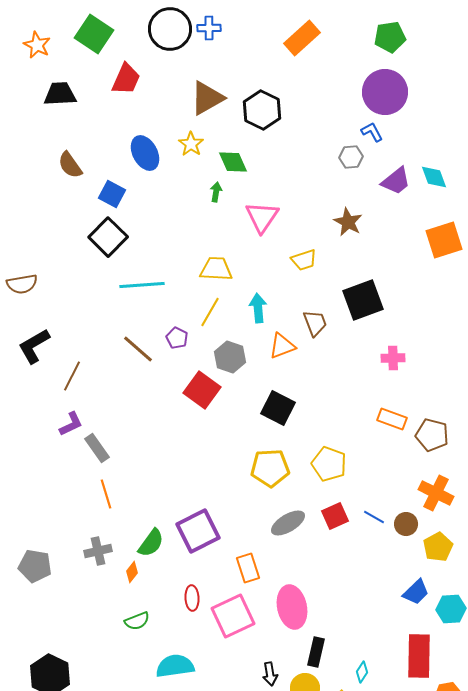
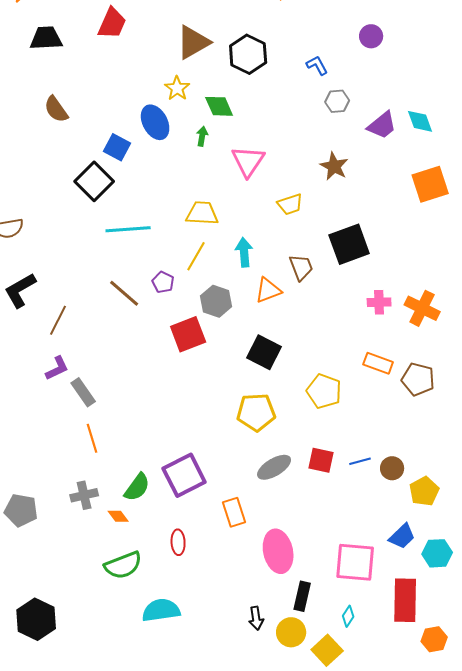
purple circle: (385, 92) -> (371, 36), size x0.5
blue L-shape: (372, 132) -> (317, 65), moved
blue ellipse: (145, 153) -> (155, 122), moved
blue square: (112, 194) -> (117, 147), moved
red square: (202, 390) -> (188, 334), turned 33
yellow pentagon: (329, 464) -> (324, 391), moved
orange cross: (436, 493) -> (422, 308), moved
red square: (335, 516) -> (321, 460), turned 36
blue line: (374, 517) -> (360, 461), turned -45
orange diamond: (132, 572) -> (118, 516), turned -75
pink square: (233, 616) -> (355, 562), moved, turned 30
green semicircle: (137, 621) -> (123, 565), size x1.5

